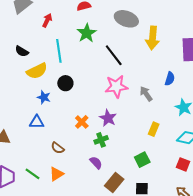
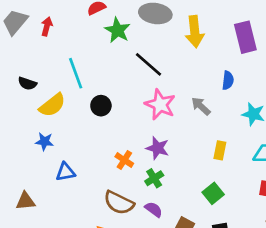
red arrow: (47, 20) -> (47, 26), moved
green star: (87, 33) -> (117, 30), moved
black circle: (65, 83) -> (101, 106), moved
pink star: (116, 86) -> (160, 104), turned -30
blue star: (44, 97) -> (44, 141), moved
brown semicircle: (58, 148) -> (119, 203), moved, size x1.6

